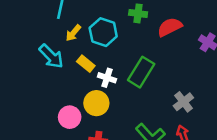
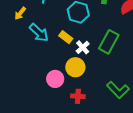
yellow arrow: (73, 33) -> (20, 13), moved
white cross: (107, 78) -> (83, 47), turned 32

